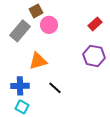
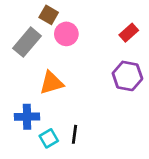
brown square: (36, 11) -> (49, 15), turned -32
black line: (55, 88) -> (74, 134), moved, turned 56
cyan square: (22, 107) -> (49, 138), moved, turned 32

